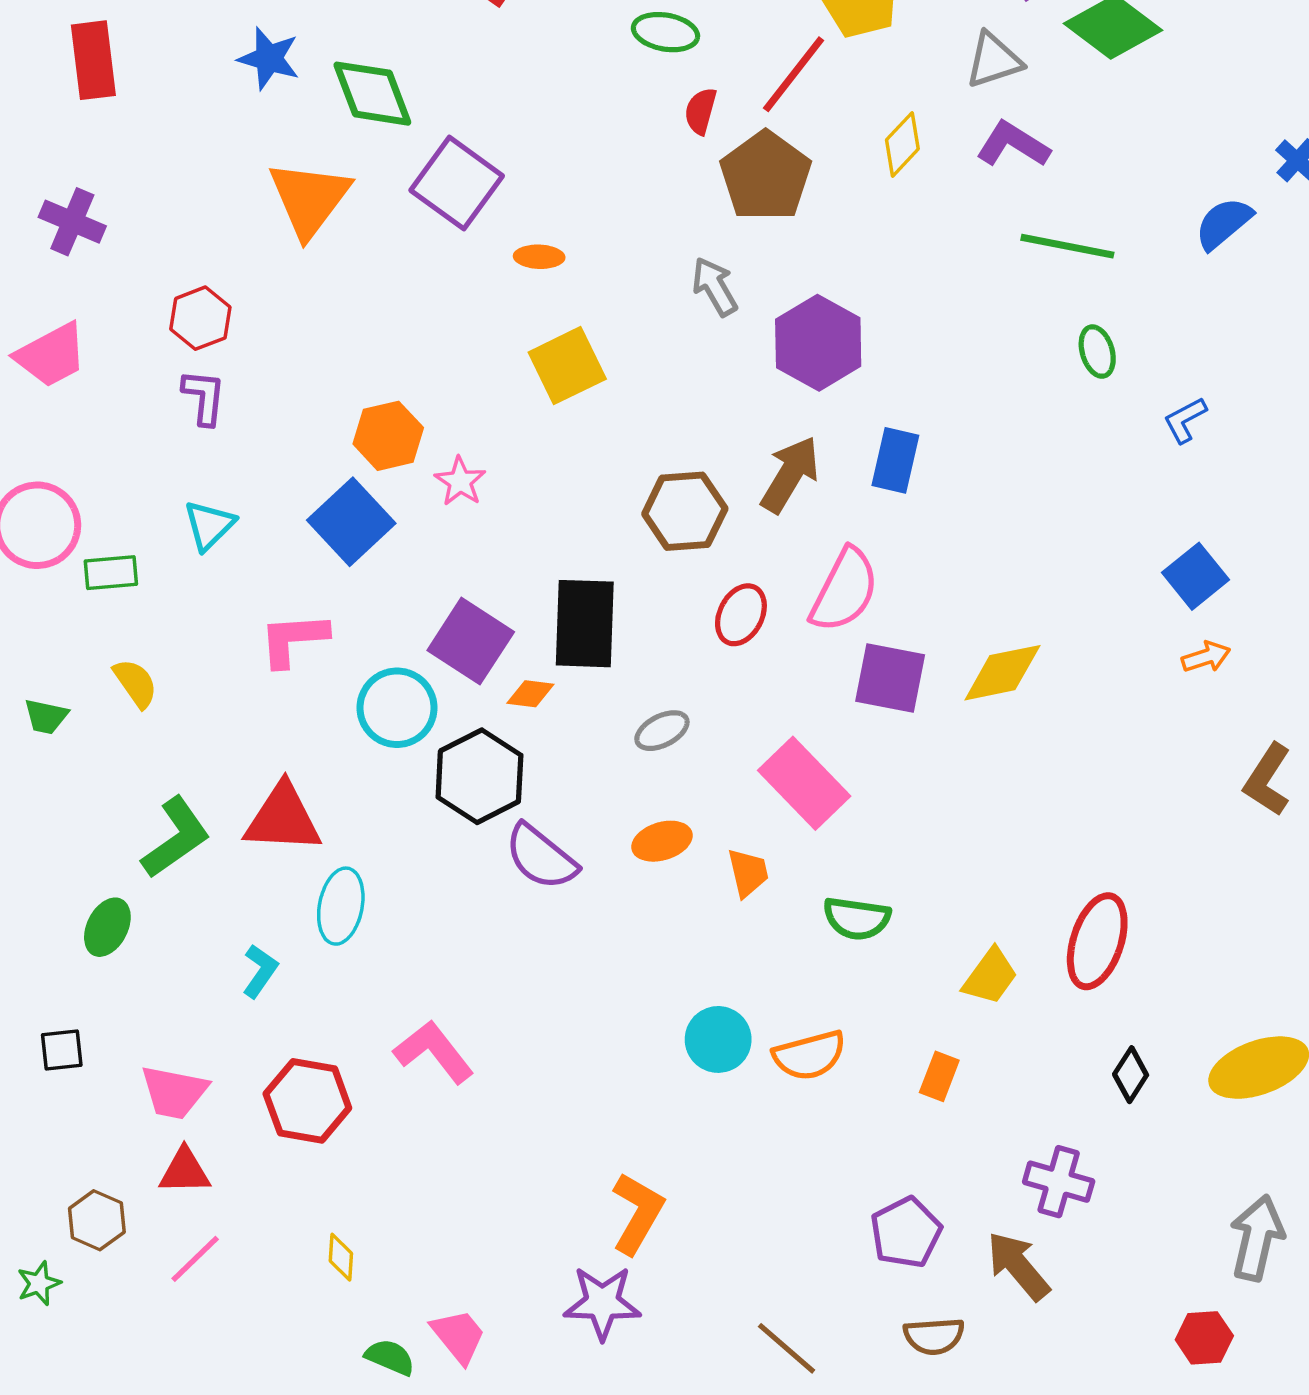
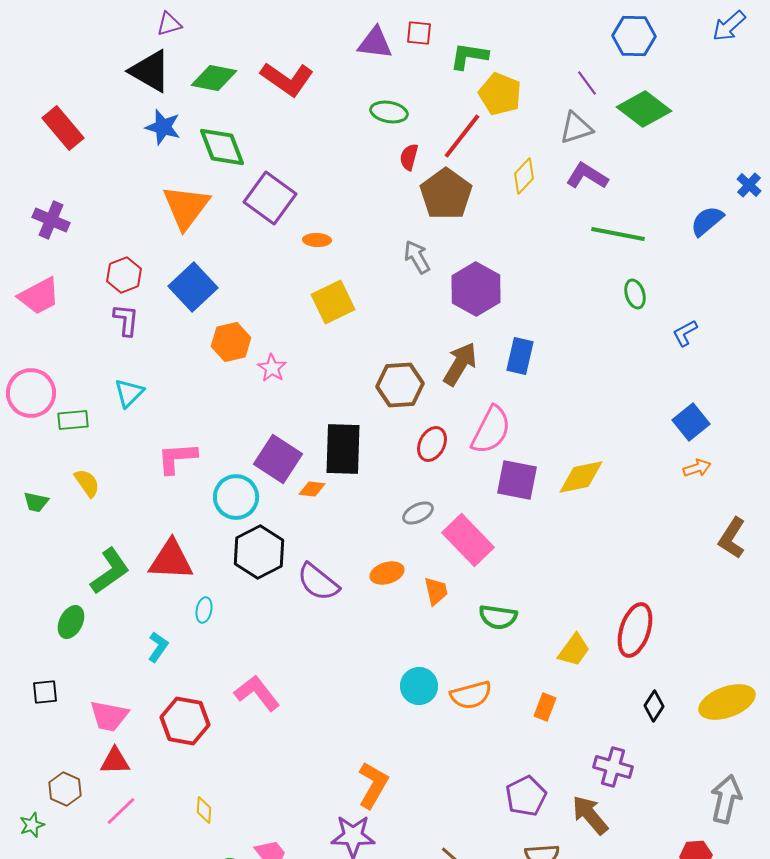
red rectangle: (93, 60) -> (63, 128), turned -33
blue square: (351, 522) -> (193, 287), moved
gray ellipse: (662, 731) -> (418, 513), moved
black hexagon: (479, 776) -> (259, 552), moved
cyan ellipse: (341, 906) -> (204, 610), size x0.6

